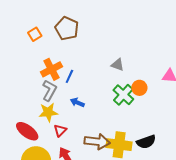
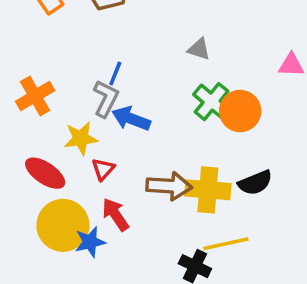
orange cross: (52, 69) -> (35, 96), moved
orange circle: (139, 88) -> (240, 111), moved, size x1.5
gray L-shape: (49, 90) -> (106, 99), moved
blue arrow: (77, 102) -> (131, 119), size x1.5

